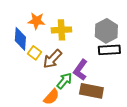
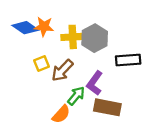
gray hexagon: (106, 31) -> (95, 38), moved
blue diamond: (20, 39) -> (25, 28), moved, turned -60
yellow square: (34, 53) -> (42, 63), turned 32

